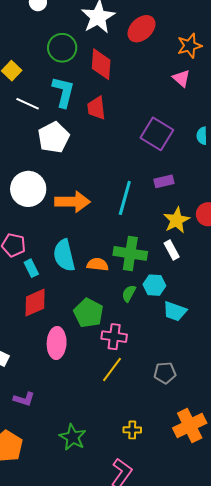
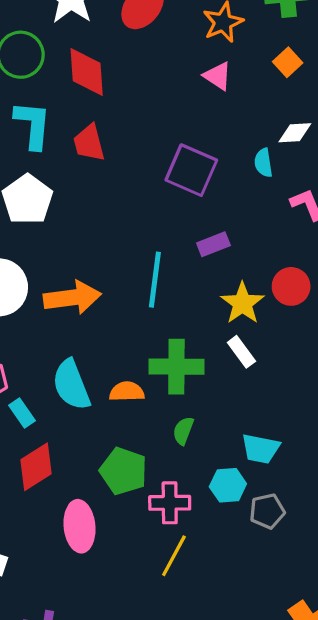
cyan hexagon: (154, 285) -> (228, 485), moved
gray pentagon: (165, 373) -> (267, 511), moved

